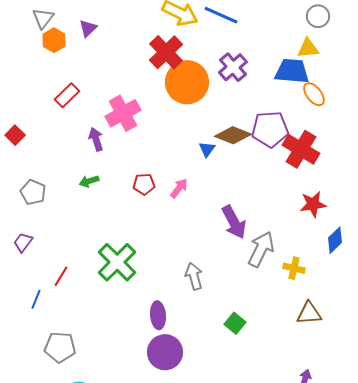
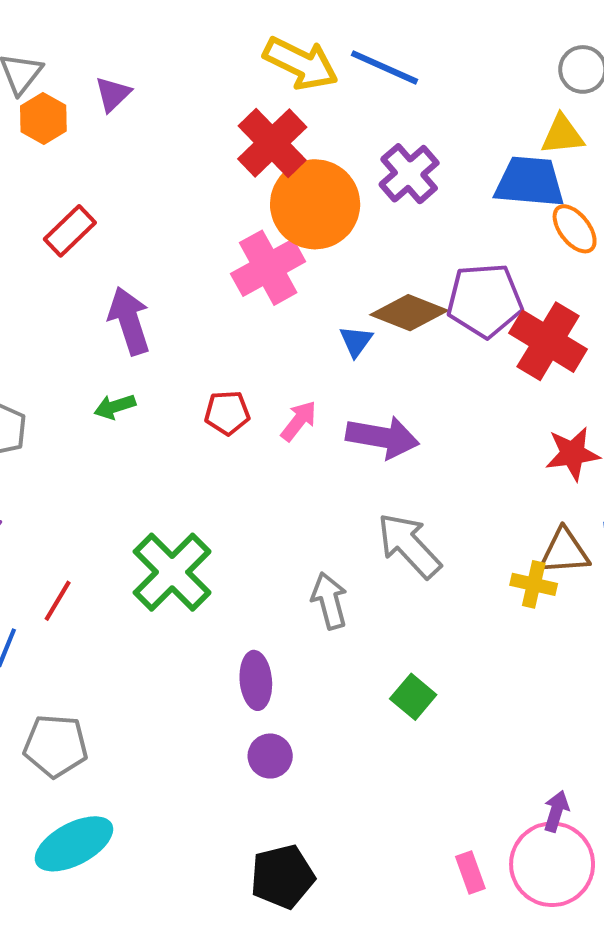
pink cross: (123, 113) -> (268, 268), moved
purple arrow: (96, 139) -> (129, 321), size x1.4
purple arrow: (234, 222) -> (383, 437), moved, turned -52
gray arrow: (261, 249) -> (409, 546), moved, turned -69
brown triangle: (309, 313) -> (564, 552), moved
purple circle: (165, 352) -> (270, 756), size x0.6

